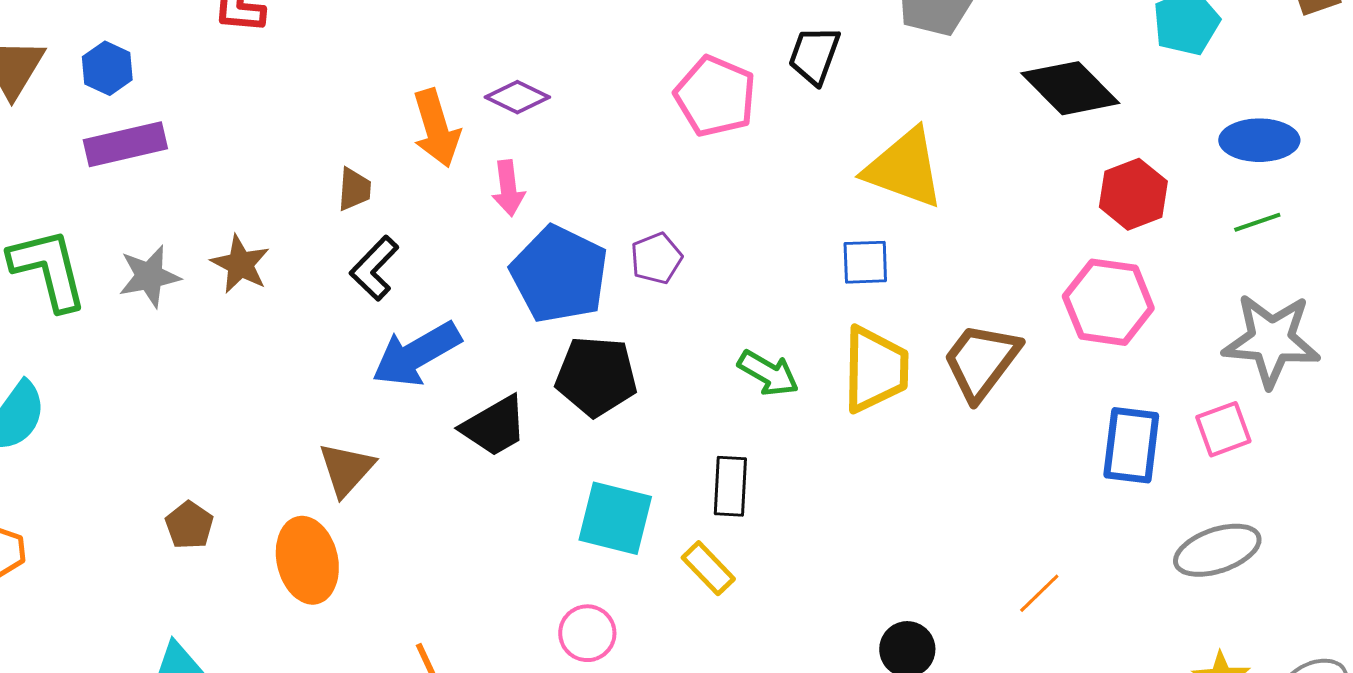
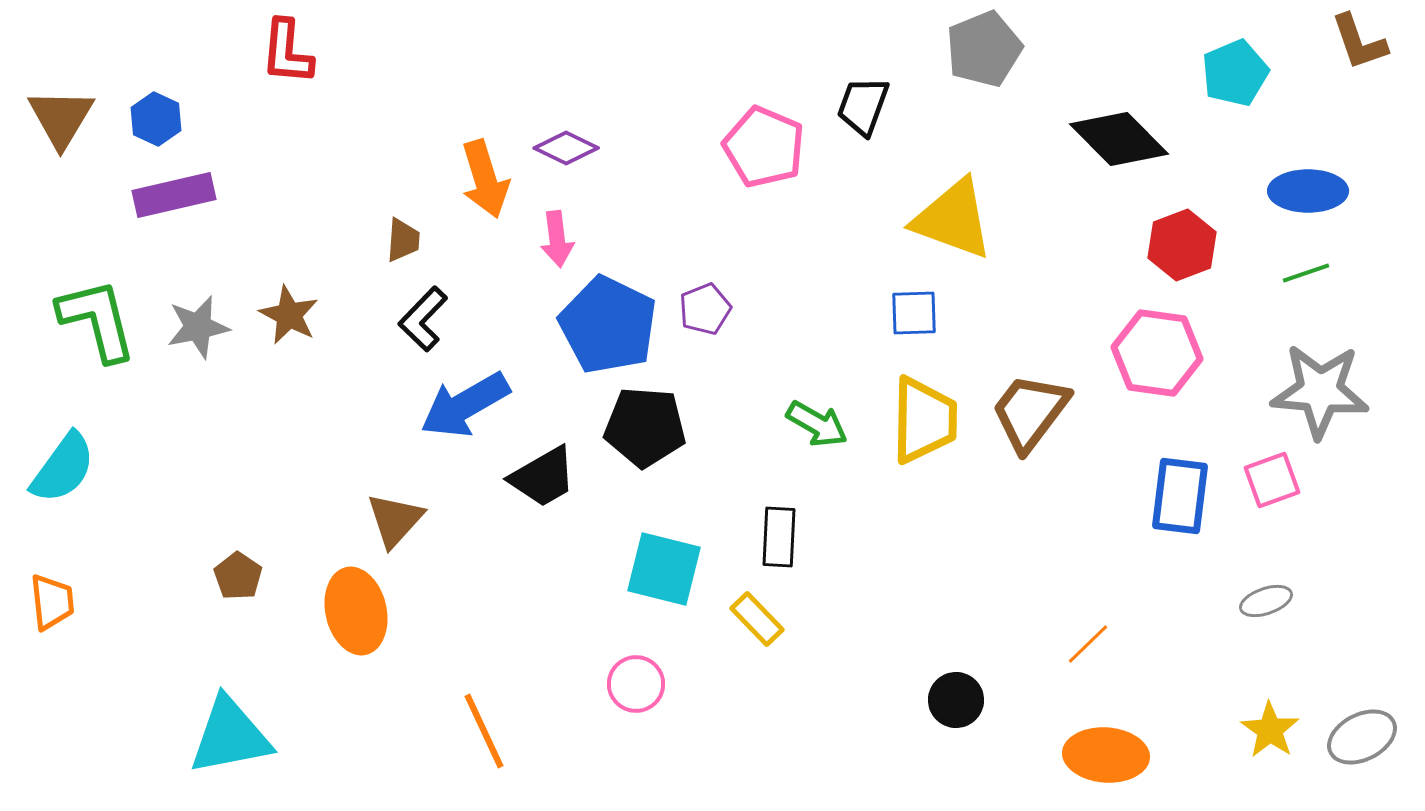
gray ellipse: (1217, 550) -> (1266, 601), size x0.6

